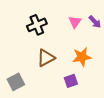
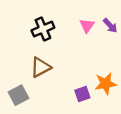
orange star: (82, 57) -> (106, 84), moved
brown triangle: (46, 58) -> (41, 67), moved

